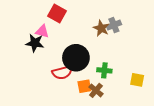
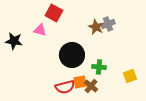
black star: (35, 43) -> (14, 41), moved
red semicircle: (62, 73) -> (65, 87), moved
yellow square: (137, 80) -> (130, 76), turned -32

